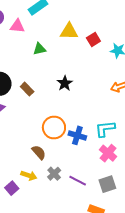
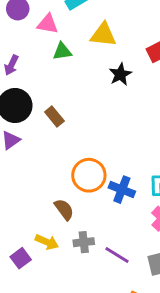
yellow triangle: (69, 31) -> (103, 35), moved
green triangle: (39, 49) -> (62, 51), moved
black star: (65, 83) -> (120, 74), moved
gray cross: (54, 174) -> (84, 242), turned 32

